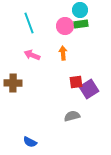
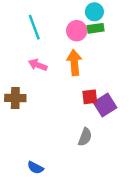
orange arrow: (63, 53) -> (74, 63), size x1.5
gray semicircle: (72, 116) -> (85, 137), turned 126

